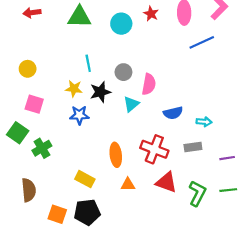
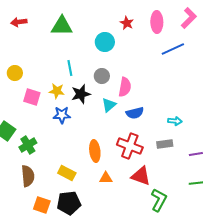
cyan circle: (121, 24) -> (105, 42), moved
pink square: (34, 104) -> (32, 97), moved
blue semicircle: (173, 113) -> (135, 113), moved
brown semicircle: (29, 190) -> (28, 176), moved
green L-shape: (197, 193) -> (159, 200), moved

